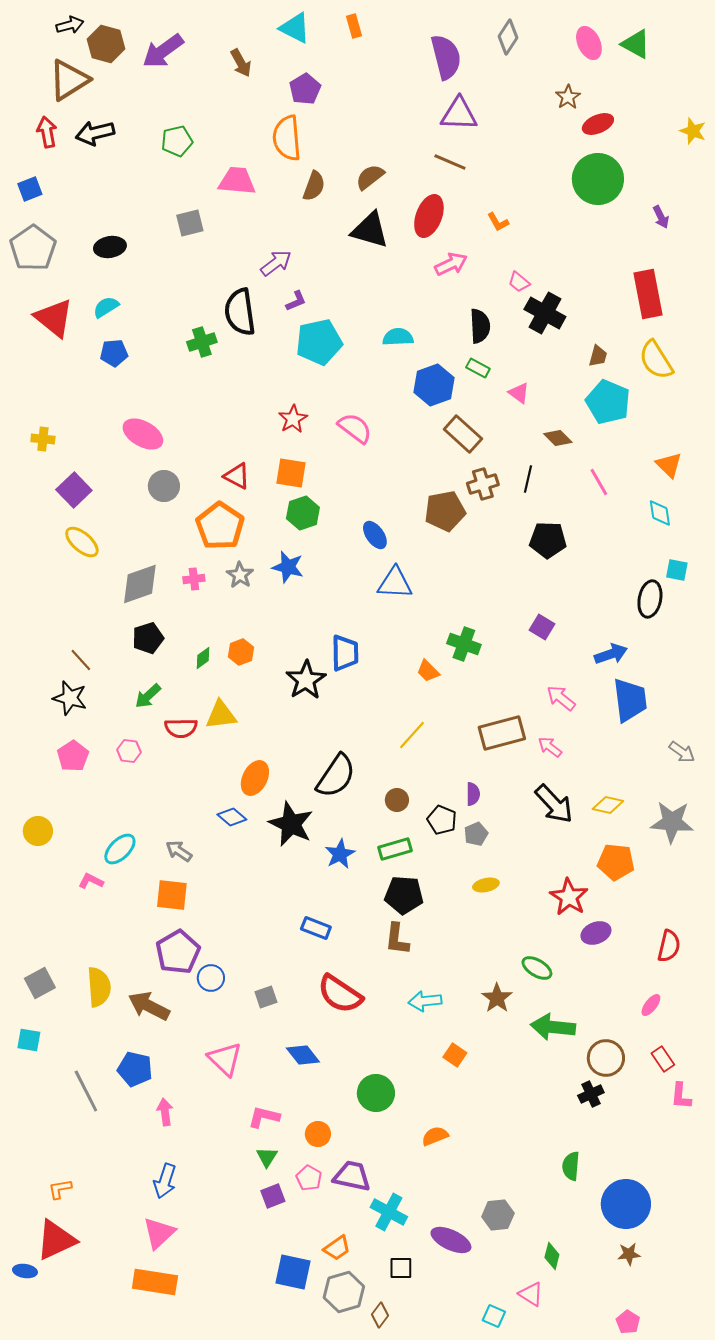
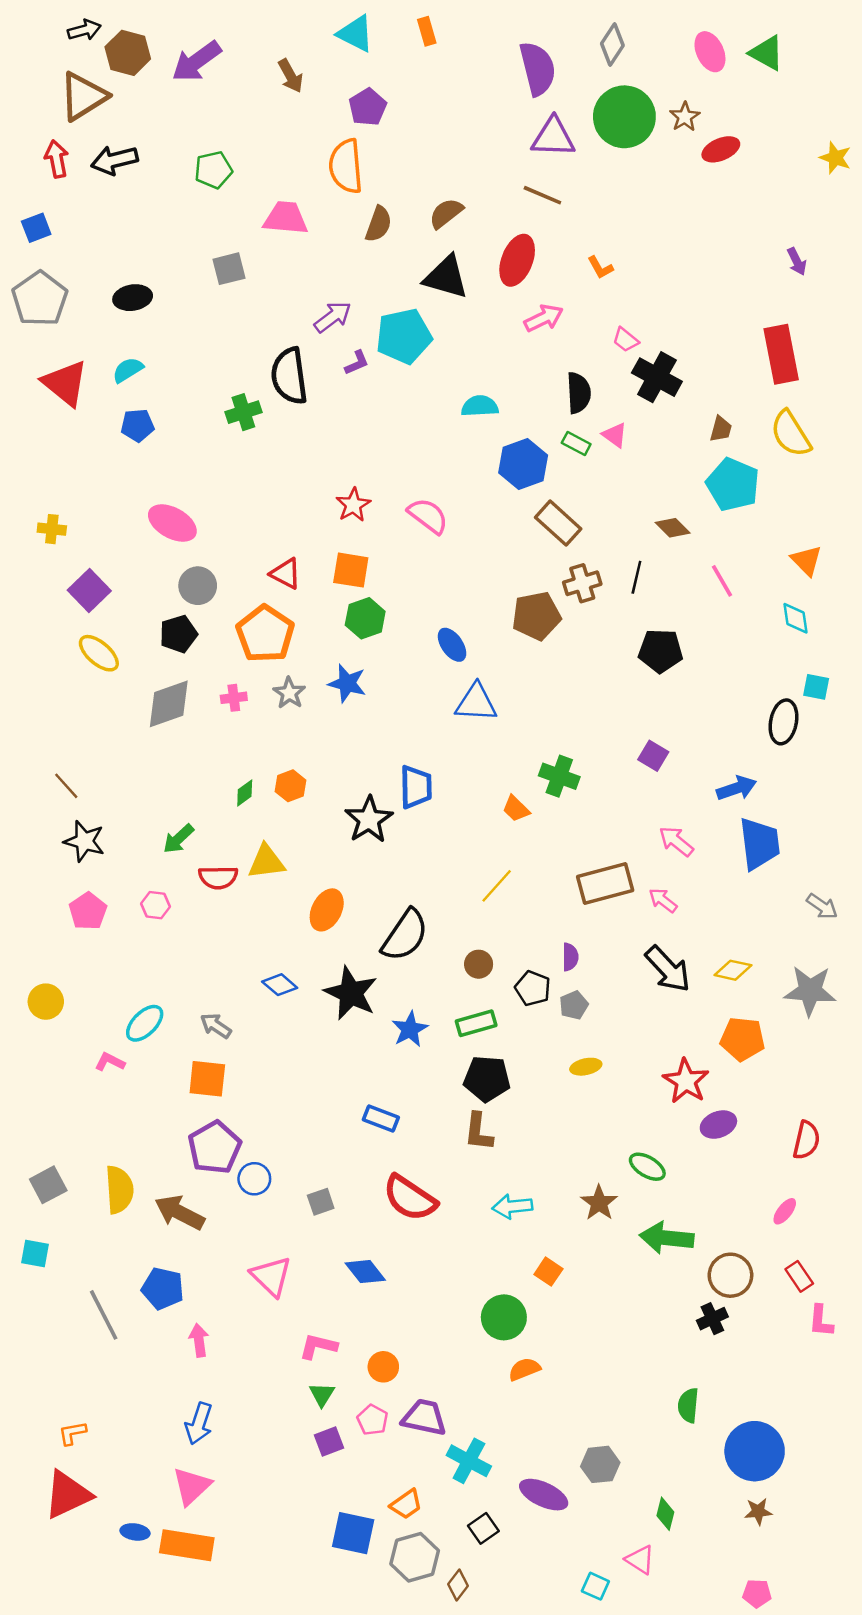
green circle: (598, 179) -> (624, 117), moved
cyan pentagon: (319, 342) -> (404, 336), moved
pink triangle: (519, 393) -> (615, 435), moved
black pentagon: (148, 638) -> (178, 634), moved
brown line: (81, 660) -> (66, 786), moved
orange ellipse: (255, 778) -> (327, 910), moved
green circle: (376, 1093) -> (504, 1317), moved
black square: (401, 1268) -> (483, 1528), turned -35
blue ellipse: (25, 1271) -> (135, 1532), moved
pink pentagon: (628, 1322) -> (757, 1593), turned -30

